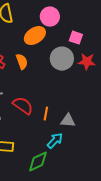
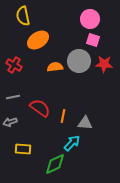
pink circle: (50, 17) -> (90, 19), moved
orange ellipse: (35, 36) -> (38, 40), moved
orange semicircle: (22, 62) -> (55, 67), moved, turned -77

